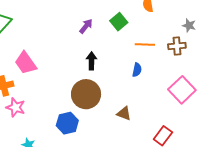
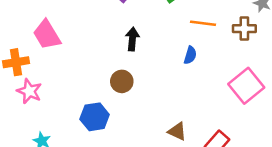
brown circle: (86, 94) -> (122, 81), size x0.6
brown triangle: (124, 113) -> (177, 131), moved

